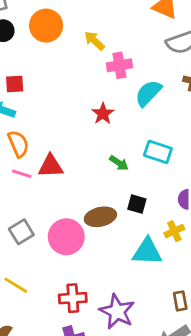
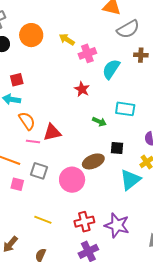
gray square: (21, 232) -> (39, 171), moved, turned -30
cyan triangle: (147, 252) -> (130, 180), turned -30

